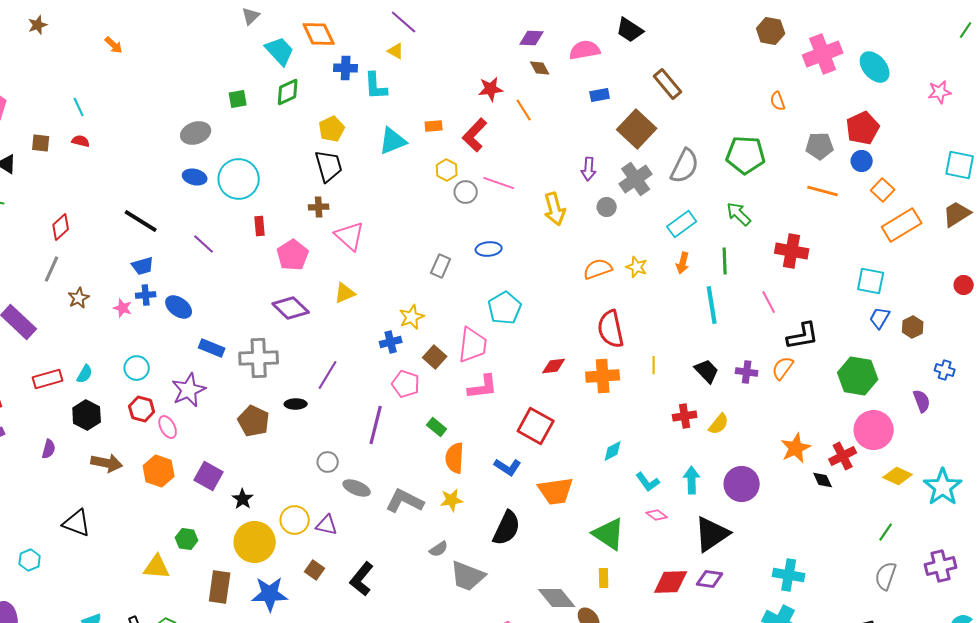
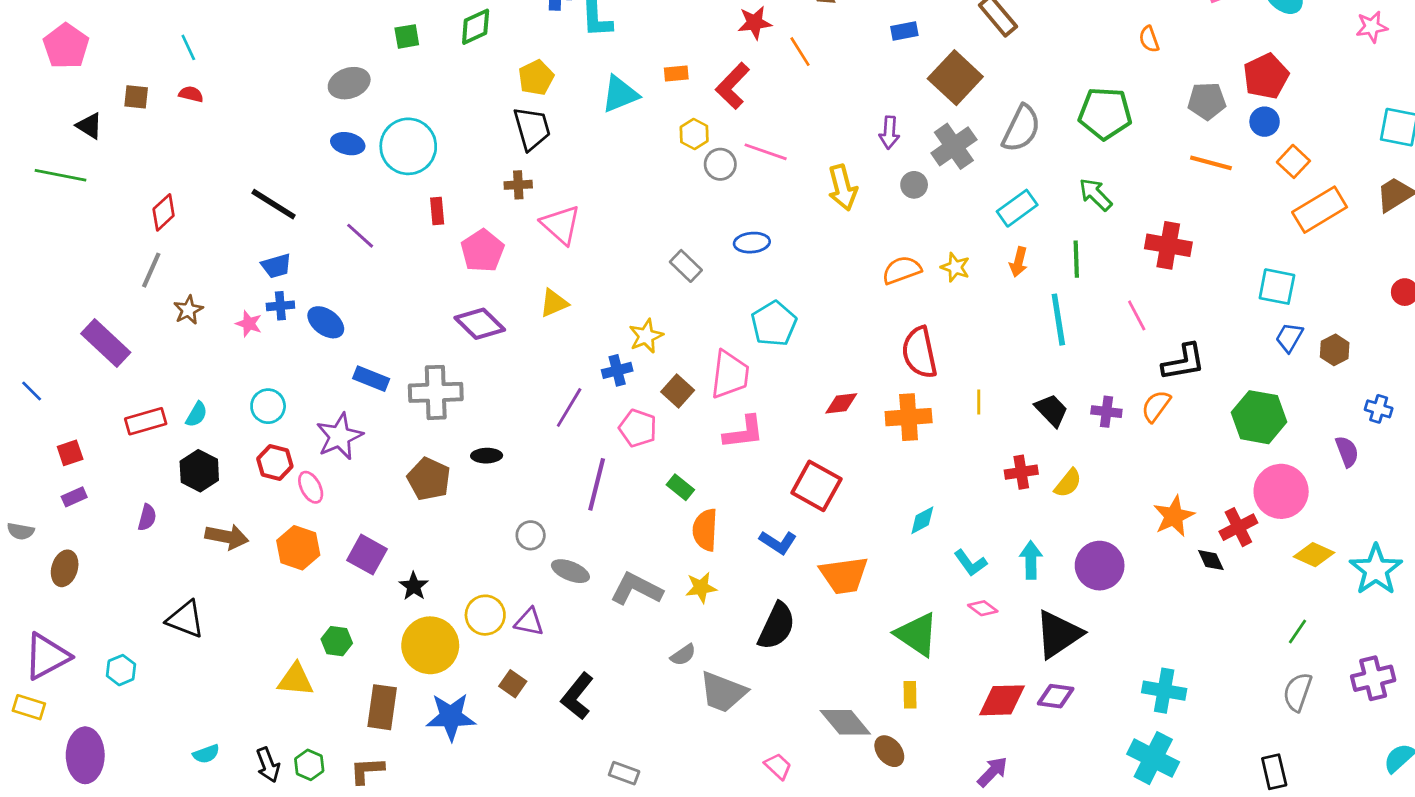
gray rectangle: (441, 266) -> (686, 266), turned -70
purple line: (328, 375) -> (569, 408), moved

